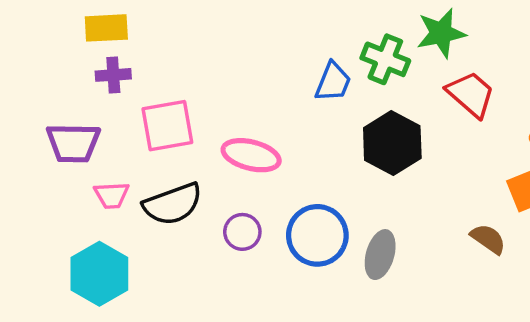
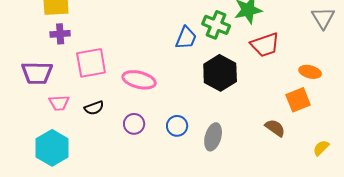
red trapezoid: (471, 94) -> (265, 45), turned 120
black semicircle: (173, 204) -> (94, 108), size x0.6
blue circle: (317, 235) -> (177, 126), size x0.6

